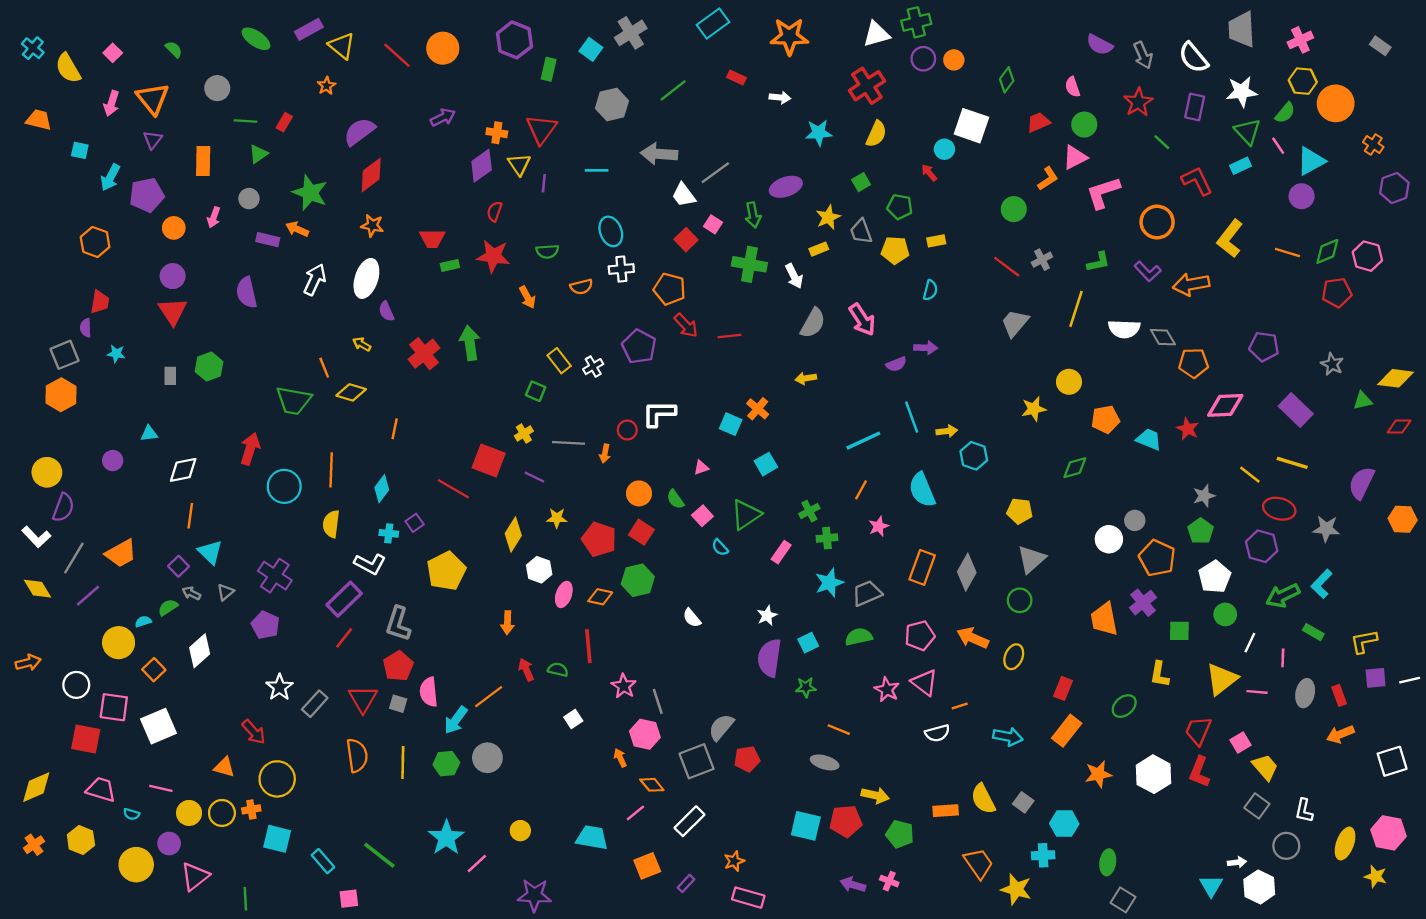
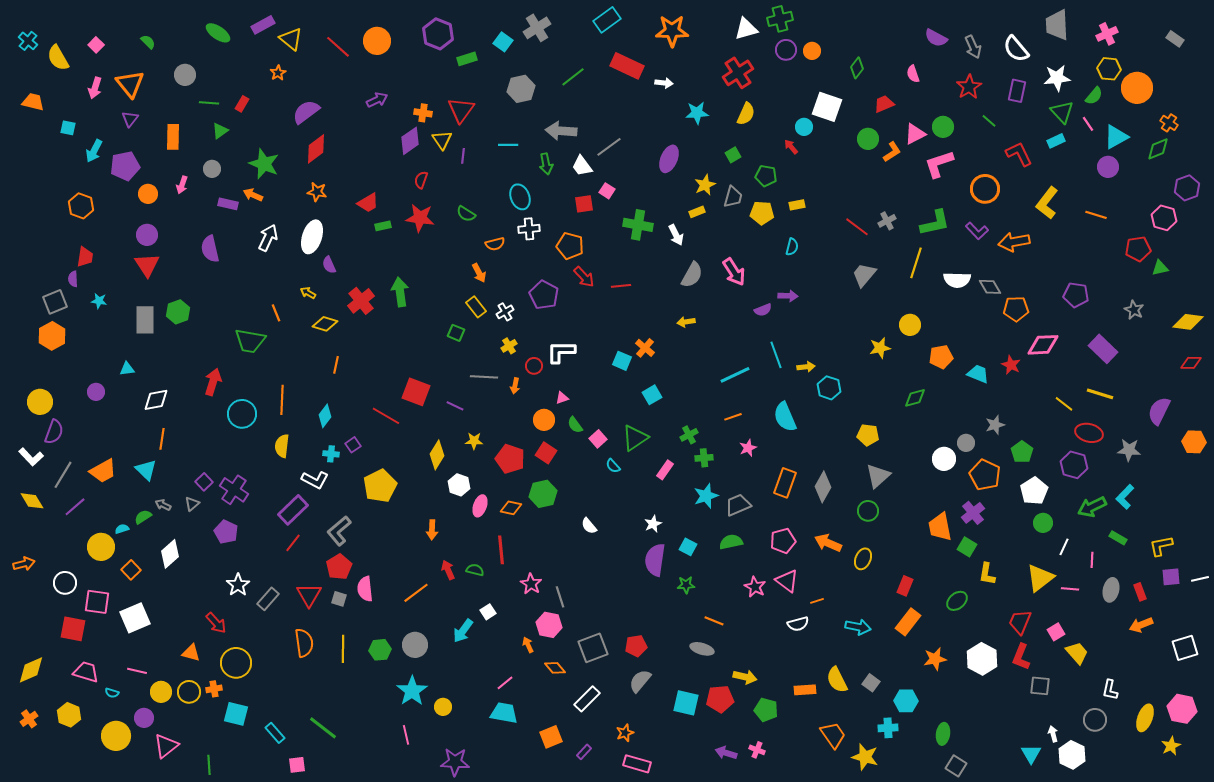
green rectangle: (549, 69) -> (467, 59), turned 60
red rectangle: (736, 78) -> (627, 66), size x2.0
green circle: (1084, 125) -> (943, 127), moved
purple ellipse: (786, 187) -> (669, 159), turned -48
purple hexagon: (1394, 188) -> (1187, 188), moved
green circle: (1014, 209) -> (868, 139), moved
green arrow: (753, 215) -> (546, 164), moved
gray trapezoid: (861, 231) -> (733, 197), turned -145
red trapezoid: (432, 238) -> (368, 203), turned -30
red square: (686, 240) -> (584, 204), turned 36
green semicircle: (547, 251) -> (466, 214), turned 36
green diamond: (1327, 251) -> (1158, 149), moved
green L-shape: (1098, 262) -> (935, 223), size x1.5
orange arrow: (527, 297) -> (479, 273), moved
gray rectangle: (170, 376) -> (145, 320), size x1.8
yellow diamond: (351, 392) -> (325, 324), moved
green triangle: (1363, 401) -> (1160, 268), moved
yellow cross: (524, 434) -> (509, 346), moved
pink triangle: (701, 468) -> (562, 398), moved
orange line: (861, 490) -> (733, 417), turned 42
gray star: (1204, 496) -> (995, 425), moved
cyan triangle: (210, 552) -> (146, 470), moved
purple square: (178, 566) -> (204, 482), moved
gray L-shape: (398, 624) -> (339, 531), turned 32
green square: (1179, 631) -> (967, 547), moved, turned 30
cyan square: (808, 643) -> (688, 547), turned -36
cyan arrow: (456, 720) -> (463, 631), moved
gray semicircle: (721, 727) -> (640, 681), moved
gray square: (1257, 806) -> (1040, 686), moved, turned -30
pink line: (635, 813) -> (505, 683), moved
cyan star: (446, 838) -> (412, 691), moved
white arrow: (1237, 862) -> (1053, 734), turned -98
pink line: (477, 863) -> (406, 735), turned -60
yellow star: (1376, 876) -> (1171, 746), turned 30

